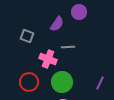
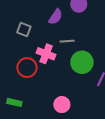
red circle: (29, 82) -> (27, 68), moved
green circle: (62, 82) -> (82, 62), moved

